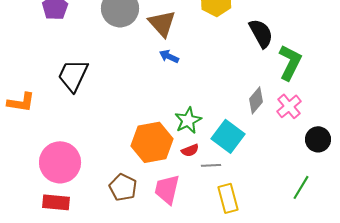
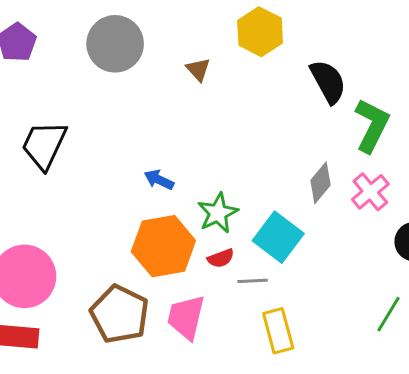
brown triangle: (162, 23) -> (198, 69), moved, size x0.6
blue arrow: (169, 56) -> (159, 180), moved
brown pentagon: (123, 187) -> (120, 314), size x1.4

